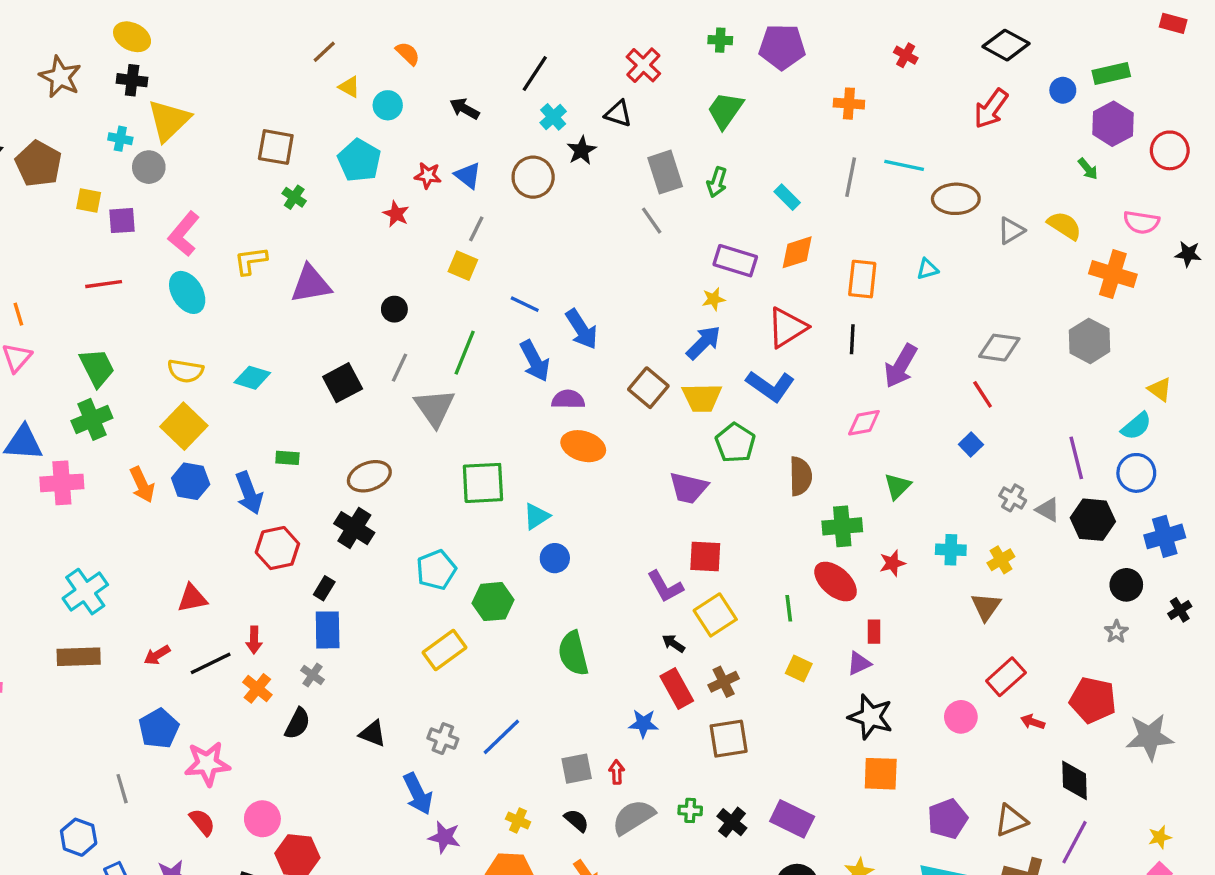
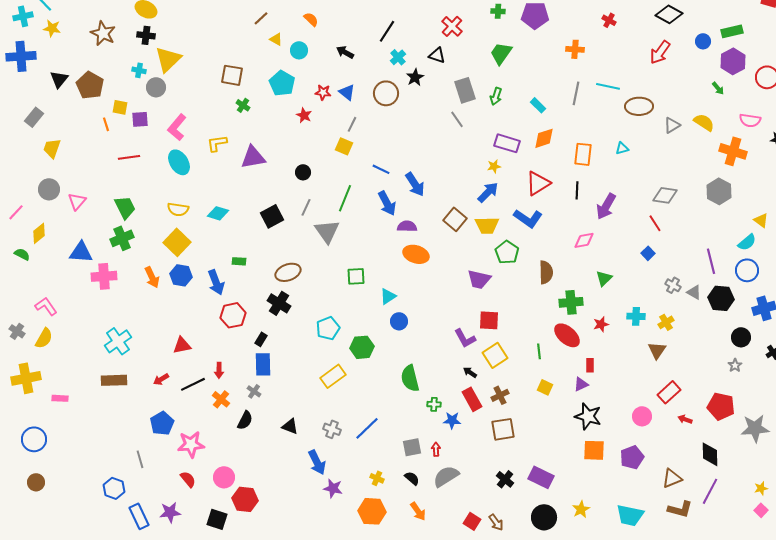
orange line: (18, 314) -> (106, 124), moved
green square: (483, 483) -> (356, 276), size x0.7
green cross: (690, 810) -> (434, 404), moved
purple pentagon: (947, 819) -> (632, 457), moved

